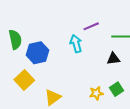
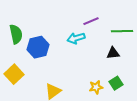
cyan arrow: (76, 44) -> (76, 38), turned -90
yellow square: (24, 80) -> (14, 74), moved

